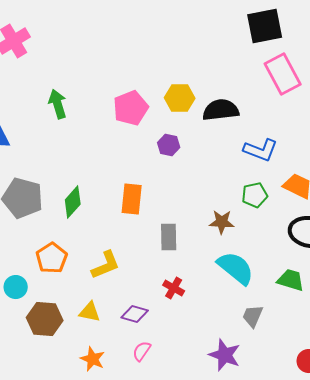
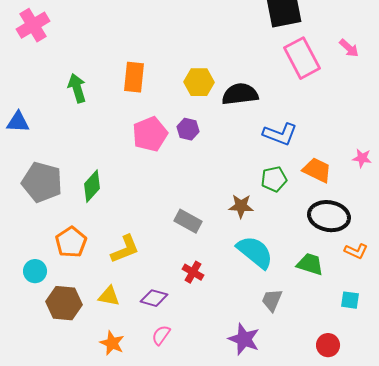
pink pentagon: (131, 108) -> (150, 134), moved
orange rectangle: (132, 199) -> (134, 77), moved
gray rectangle: (169, 237) -> (188, 221), turned -60

